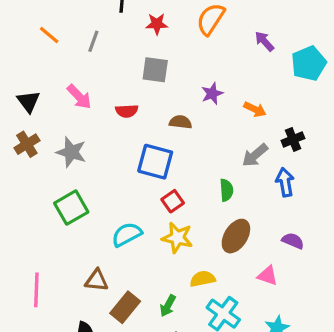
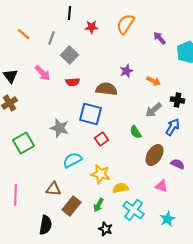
gray square: (155, 70) -> (70, 55), moved, turned 36
brown semicircle: (181, 122) -> (106, 89), size x1.5
black cross: (293, 139) -> (178, 100), turned 32
gray star: (71, 152) -> (60, 128), moved
blue arrow: (285, 182) -> (172, 127), turned 42
green semicircle: (226, 190) -> (136, 132), turned 152
green square: (71, 208) -> (24, 143), moved
brown ellipse: (236, 236) -> (154, 155), moved
yellow star: (177, 238) -> (100, 174), moved

